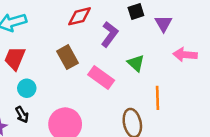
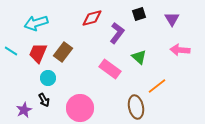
purple triangle: (163, 23) -> (172, 19), moved
brown rectangle: (68, 57) -> (63, 52), moved, turned 66
orange line: (157, 98) -> (157, 86), turned 54

